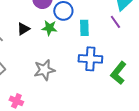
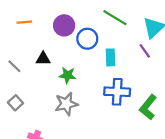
green star: (49, 28) -> (67, 75), moved
black triangle: (23, 29) -> (43, 59), turned 32

